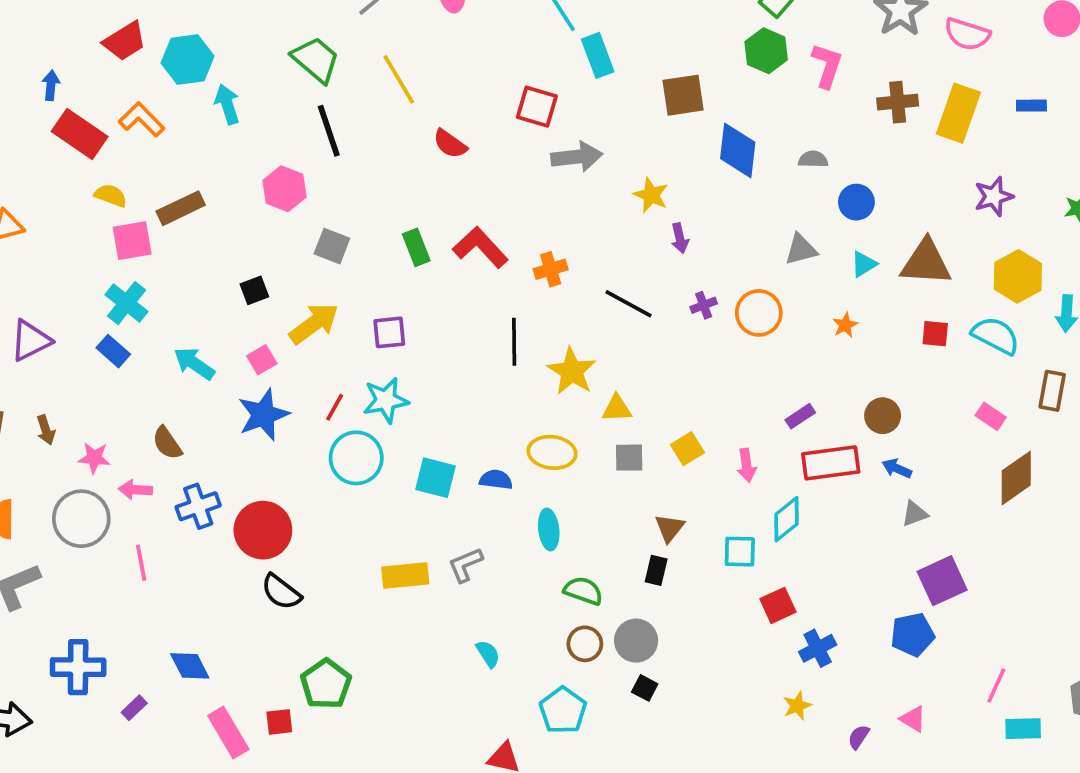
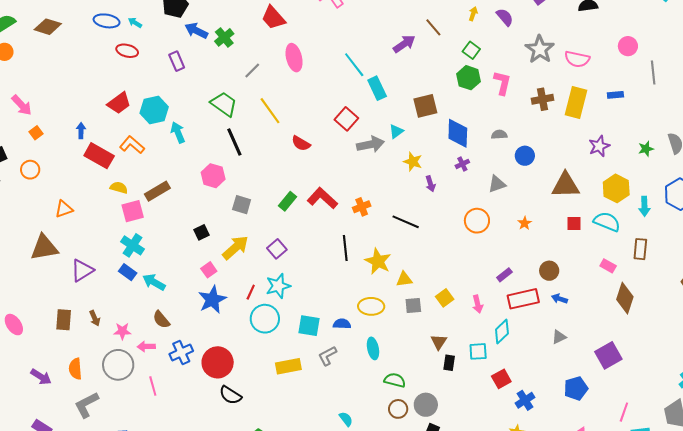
red square: (537, 107) -> (346, 119), turned 30
green rectangle: (416, 247) -> (287, 201), turned 66
cyan triangle: (864, 264) -> (396, 131), moved
purple cross: (704, 305) -> (462, 164), moved
purple square: (389, 332) -> (277, 249), turned -30
cyan arrow: (194, 363) -> (154, 282), moved
brown diamond: (1016, 478) -> (625, 298), turned -32
gray triangle: (915, 514) -> (559, 337), moved
gray L-shape: (465, 565) -> (328, 356), moved
black rectangle: (656, 570) -> (449, 363), moved
yellow rectangle: (405, 576) -> (288, 366), moved
purple square: (942, 581) -> (608, 355), moved

